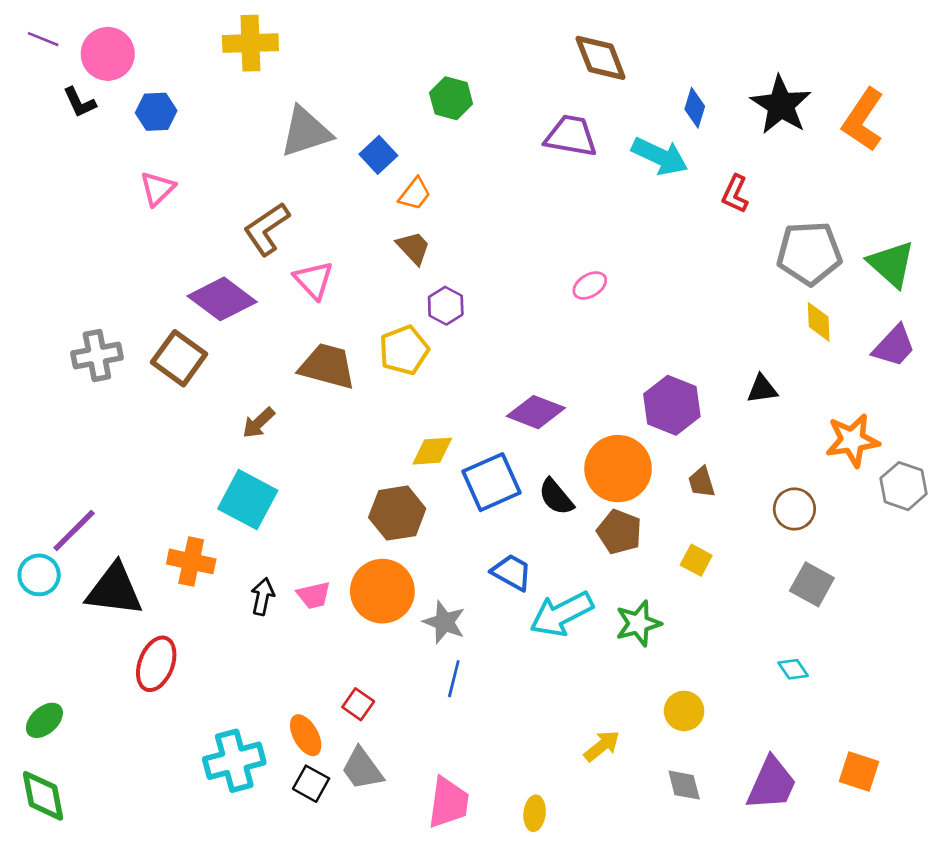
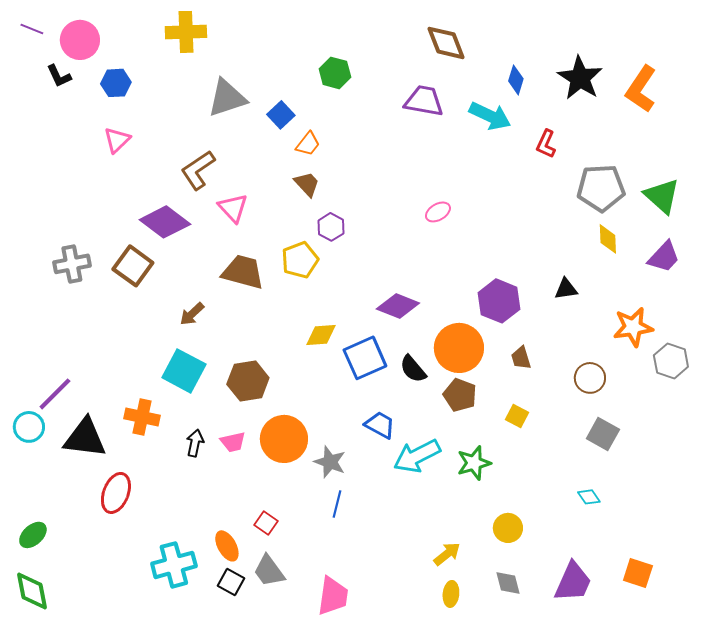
brown hexagon: (397, 513) -> (248, 381), moved
yellow ellipse: (535, 813) -> (451, 594), moved

